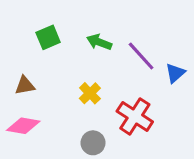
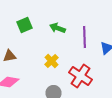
purple line: (141, 56) -> (84, 37), turned 40

